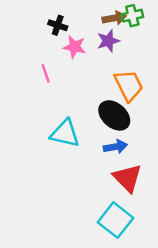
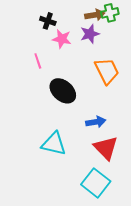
black ellipse: (114, 115) -> (63, 91), moved
cyan triangle: (65, 133) -> (54, 144), moved

